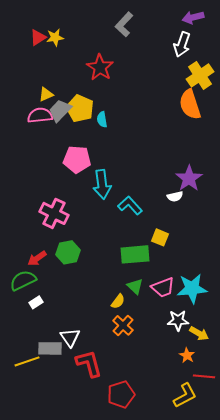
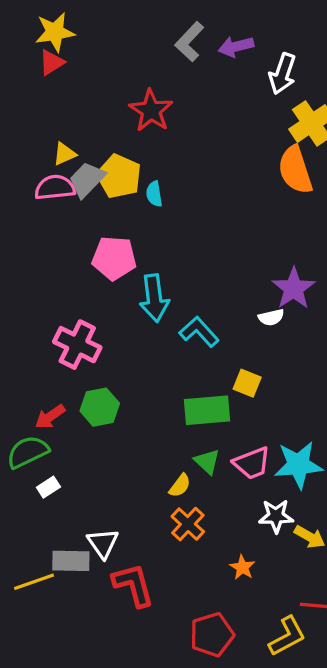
purple arrow: (193, 17) -> (236, 46), moved
yellow star: (55, 37) -> (55, 32), moved, size x1.4
orange star: (187, 355) -> (242, 567), moved
red pentagon: (121, 394) -> (212, 635), moved

